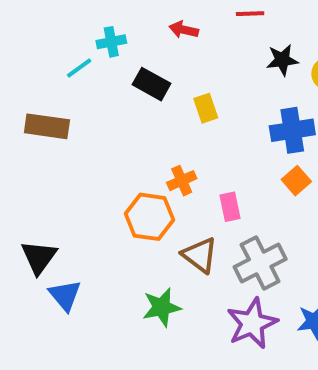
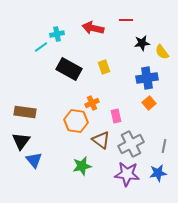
red arrow: (184, 30) -> (93, 28), size x1.5
black rectangle: (151, 84) -> (69, 69), moved, size x1.4
brown rectangle: (47, 126) -> (25, 112), moved
purple star: (252, 323) -> (127, 174), turned 30

